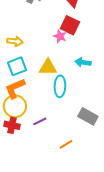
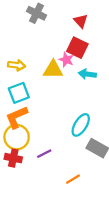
cyan arrow: (83, 62) -> (87, 74), moved
yellow triangle: (48, 67) -> (53, 70), moved
cyan ellipse: (60, 86) -> (81, 125), moved, turned 30

